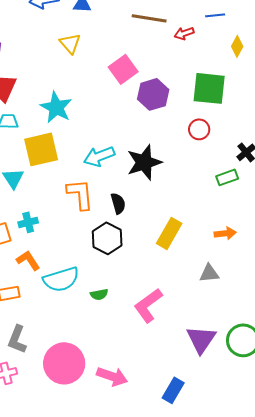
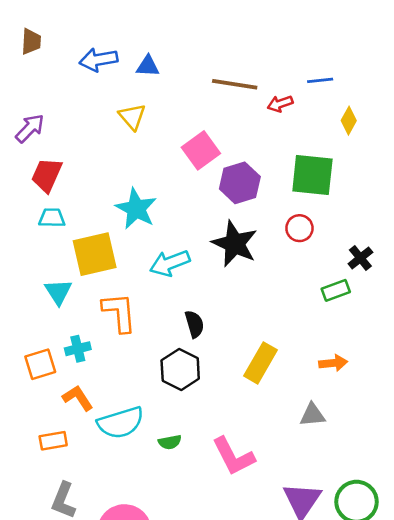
cyan star: (56, 107) -> (136, 209), moved
black star: (144, 162) -> (235, 244), moved, turned -30
orange L-shape: (80, 194) -> (119, 312), moved
pink L-shape: (148, 305) -> (233, 456), turned -81

